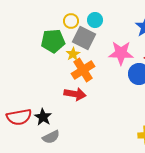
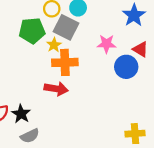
pink star: (121, 53) -> (107, 44), size x0.7
orange cross: (83, 70) -> (65, 62), turned 30

